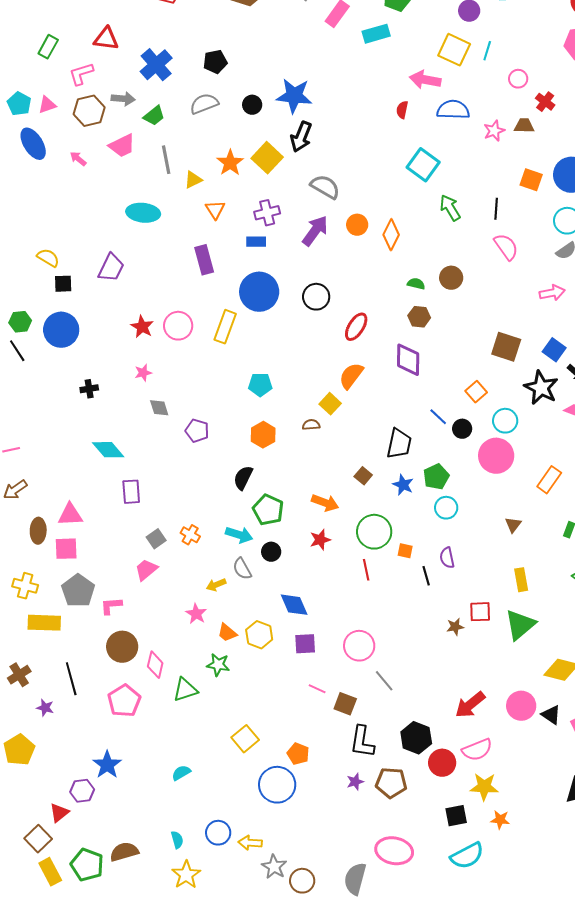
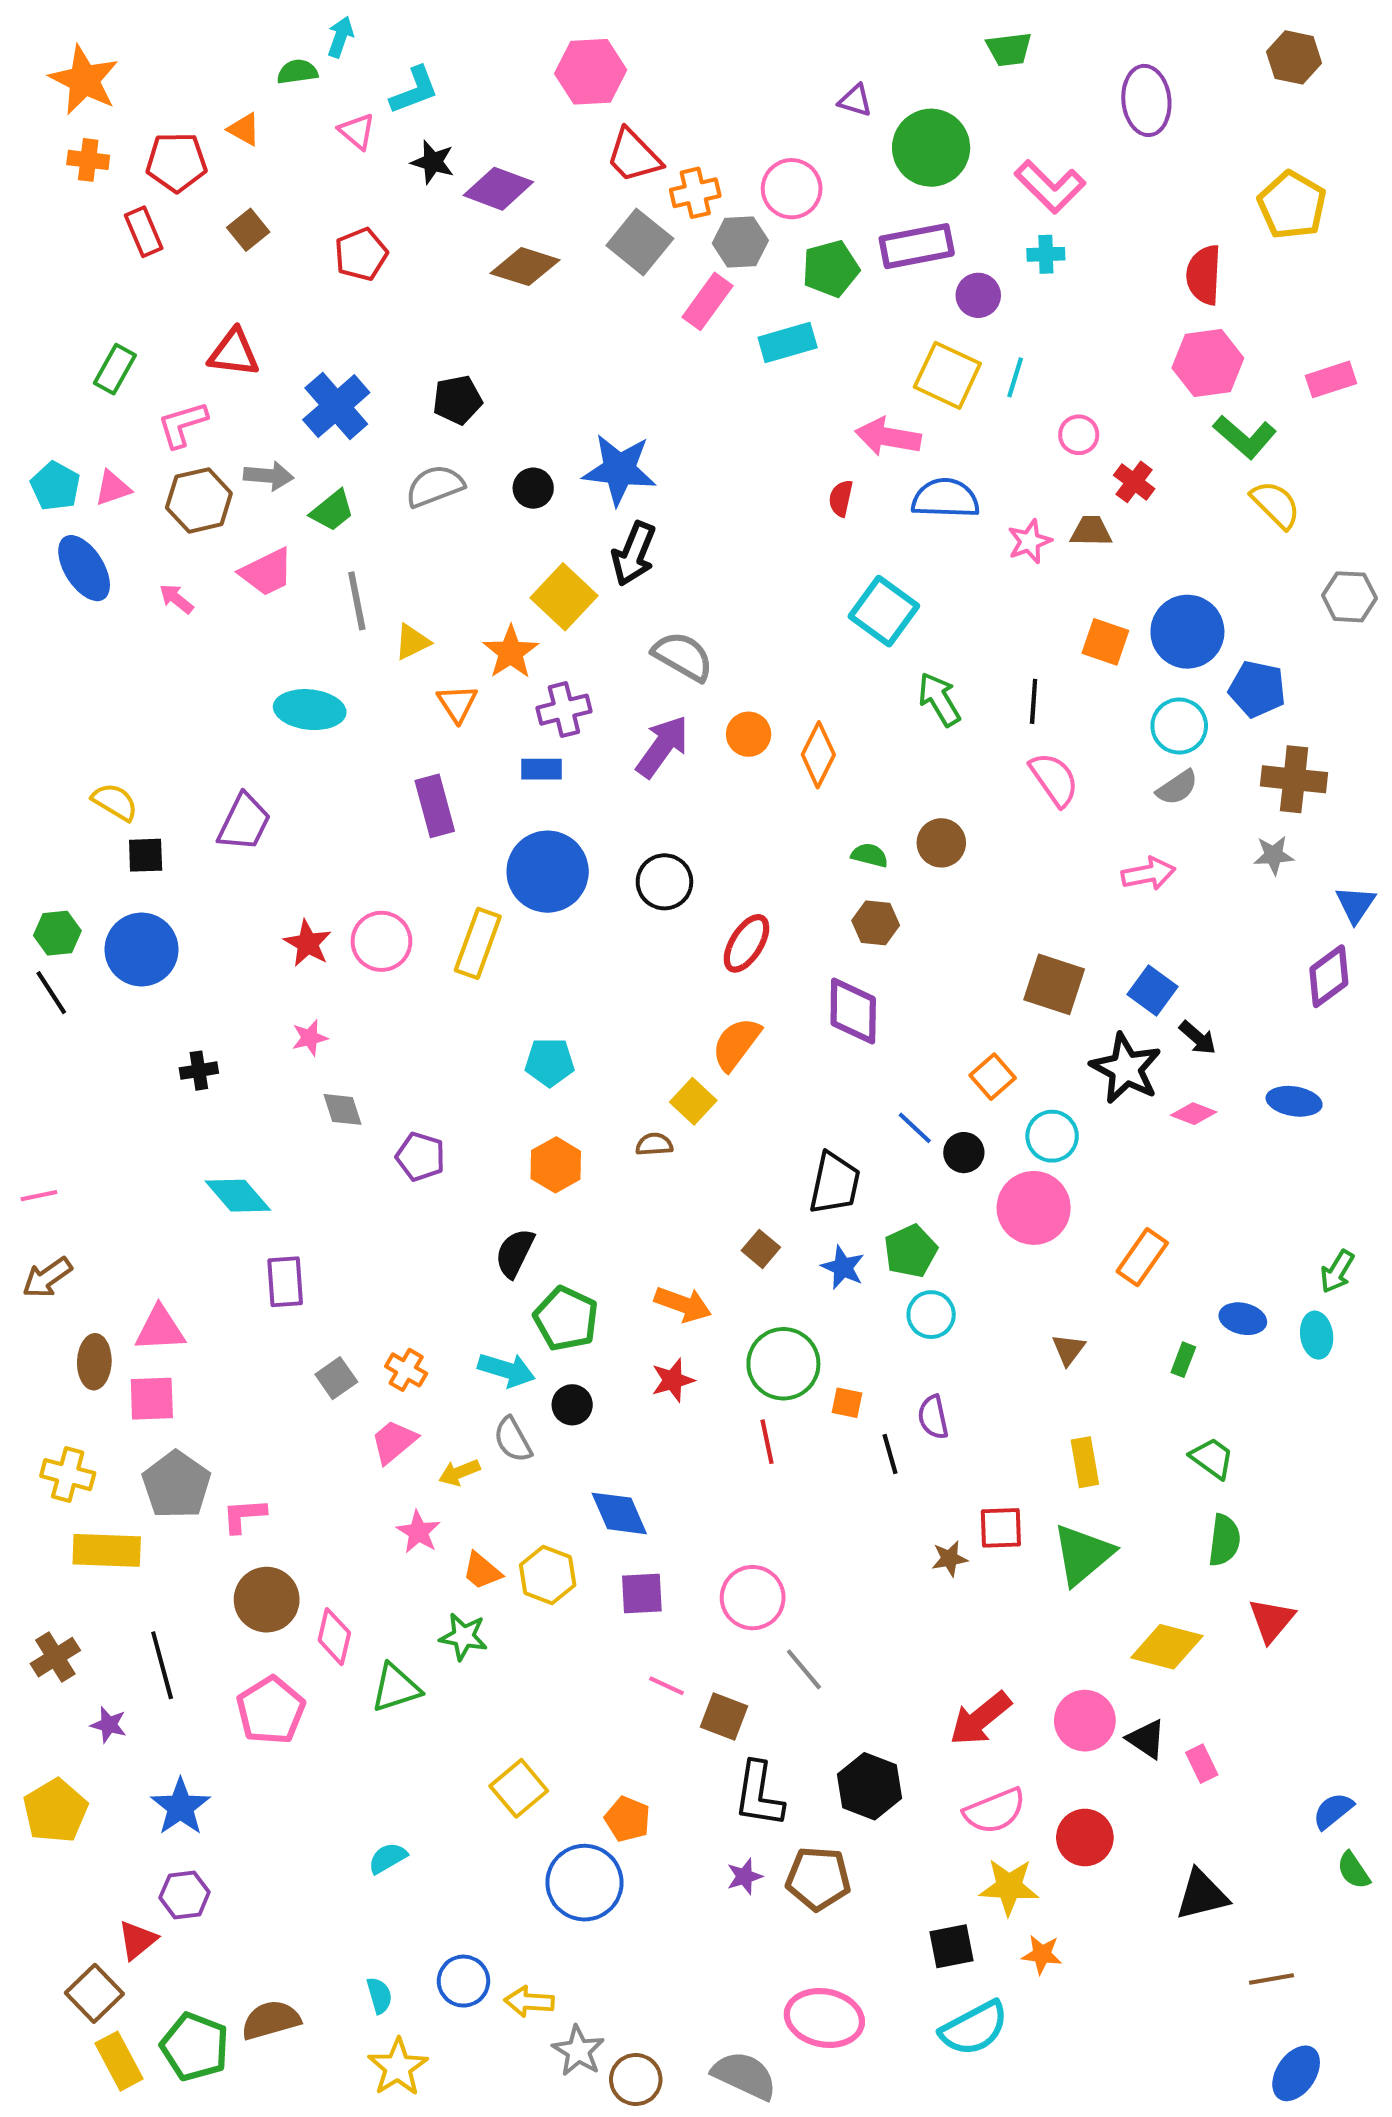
orange star: (230, 163) -> (511, 652), moved
pink trapezoid: (146, 570) -> (394, 1442), moved
red circle: (442, 763) -> (1085, 1838), moved
blue star: (107, 765) -> (180, 1807), moved
gray semicircle: (355, 879) -> (744, 2075), turned 100

